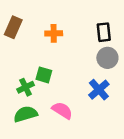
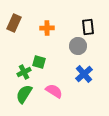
gray circle: (107, 58) -> (78, 46), moved
green semicircle: (26, 114) -> (24, 94), turned -42

